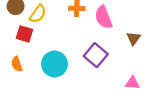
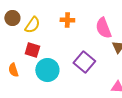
pink semicircle: (104, 17) -> (103, 28), moved
red square: (24, 34) -> (32, 50), moved

